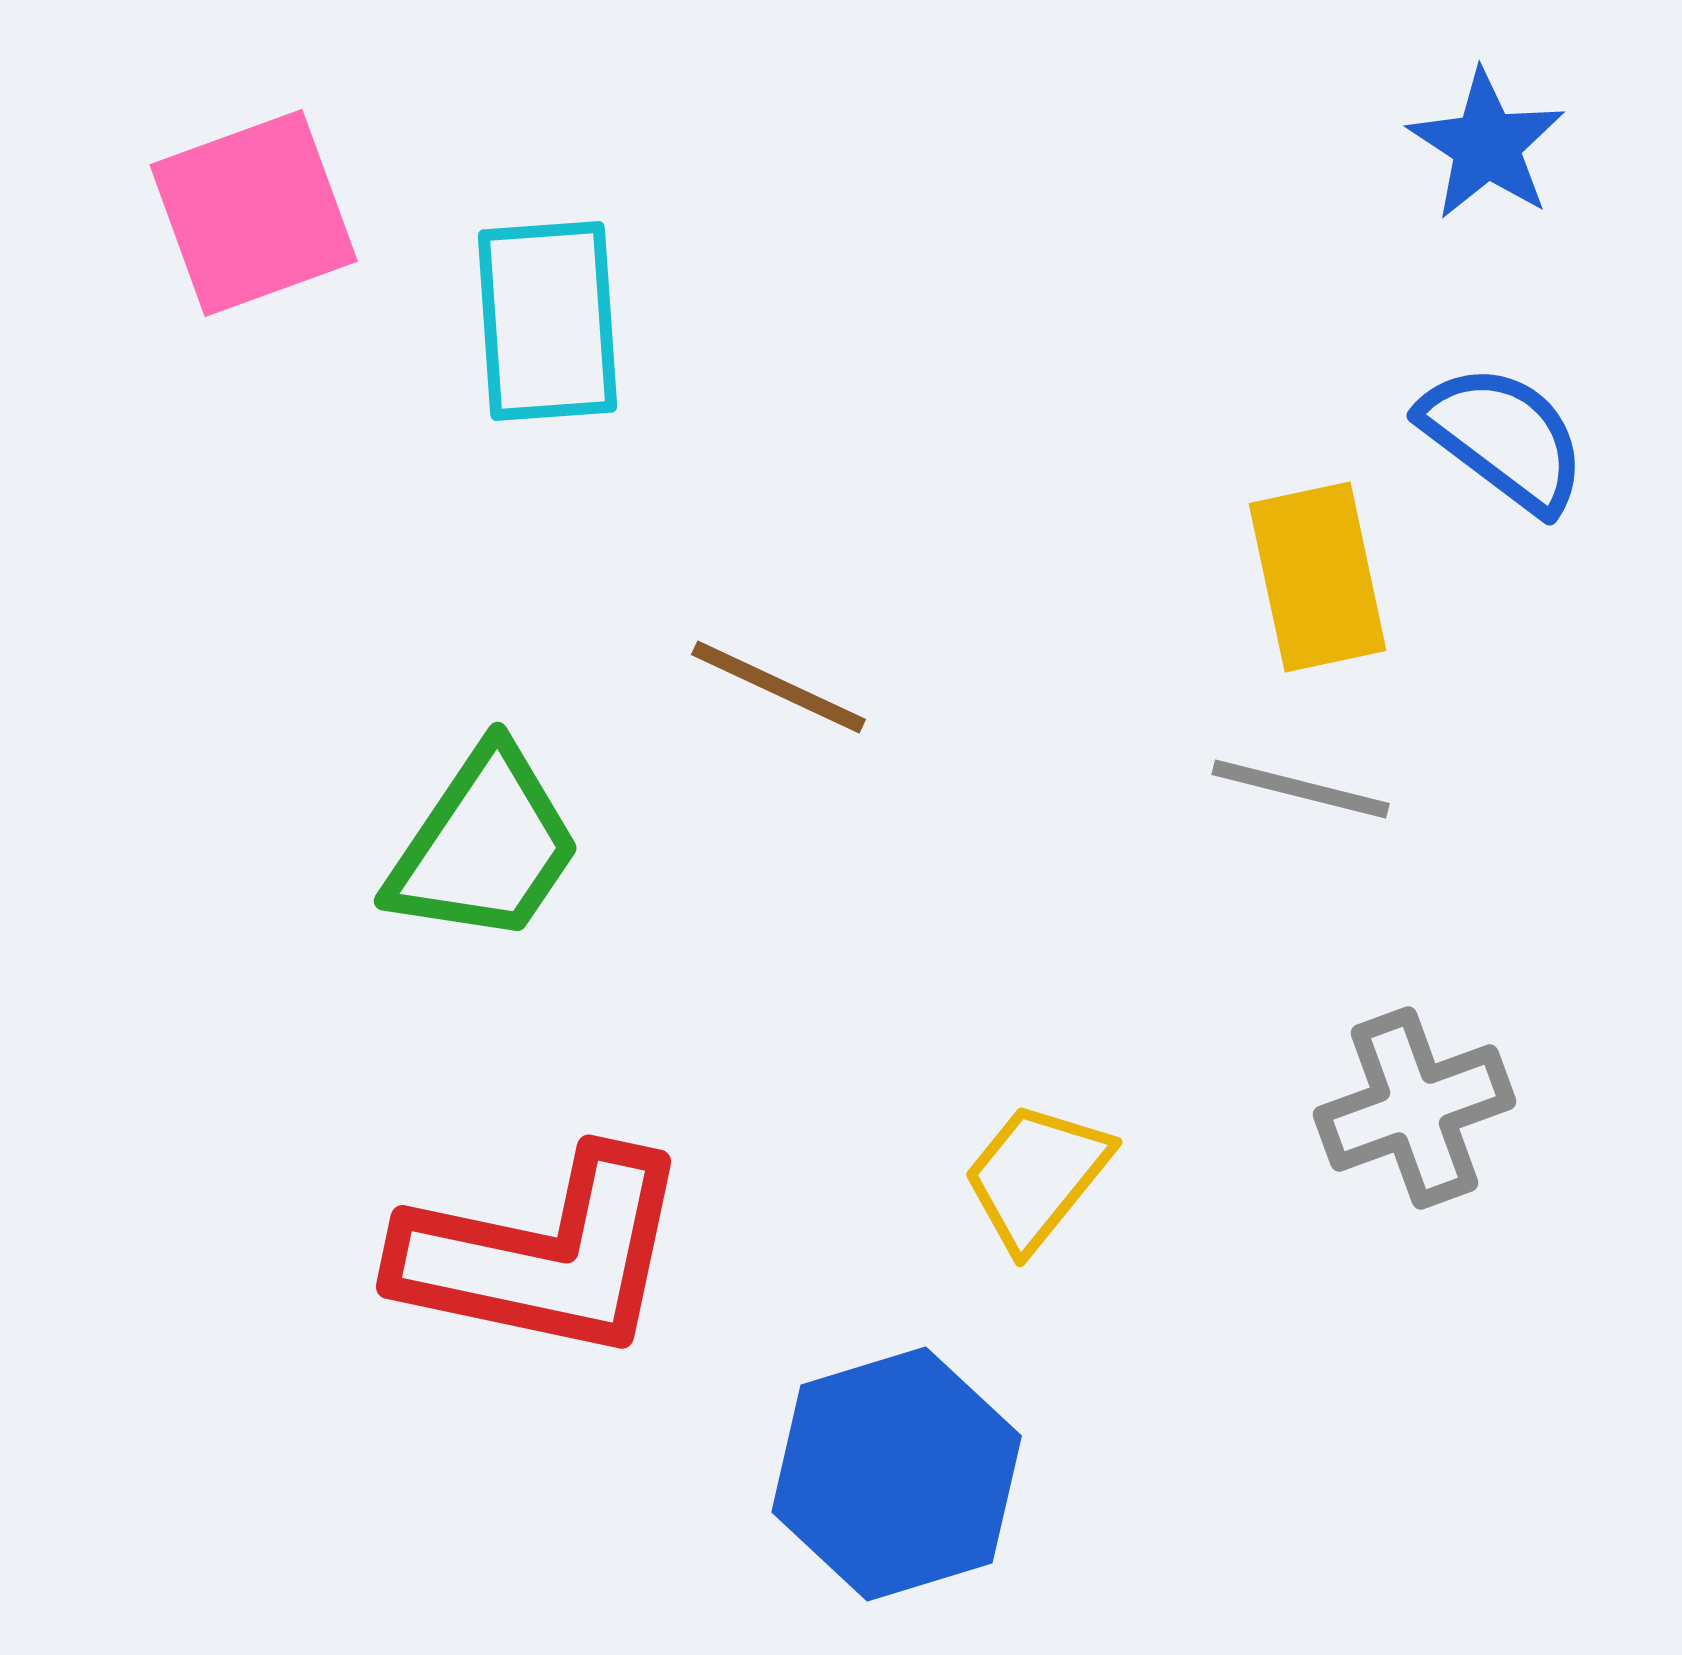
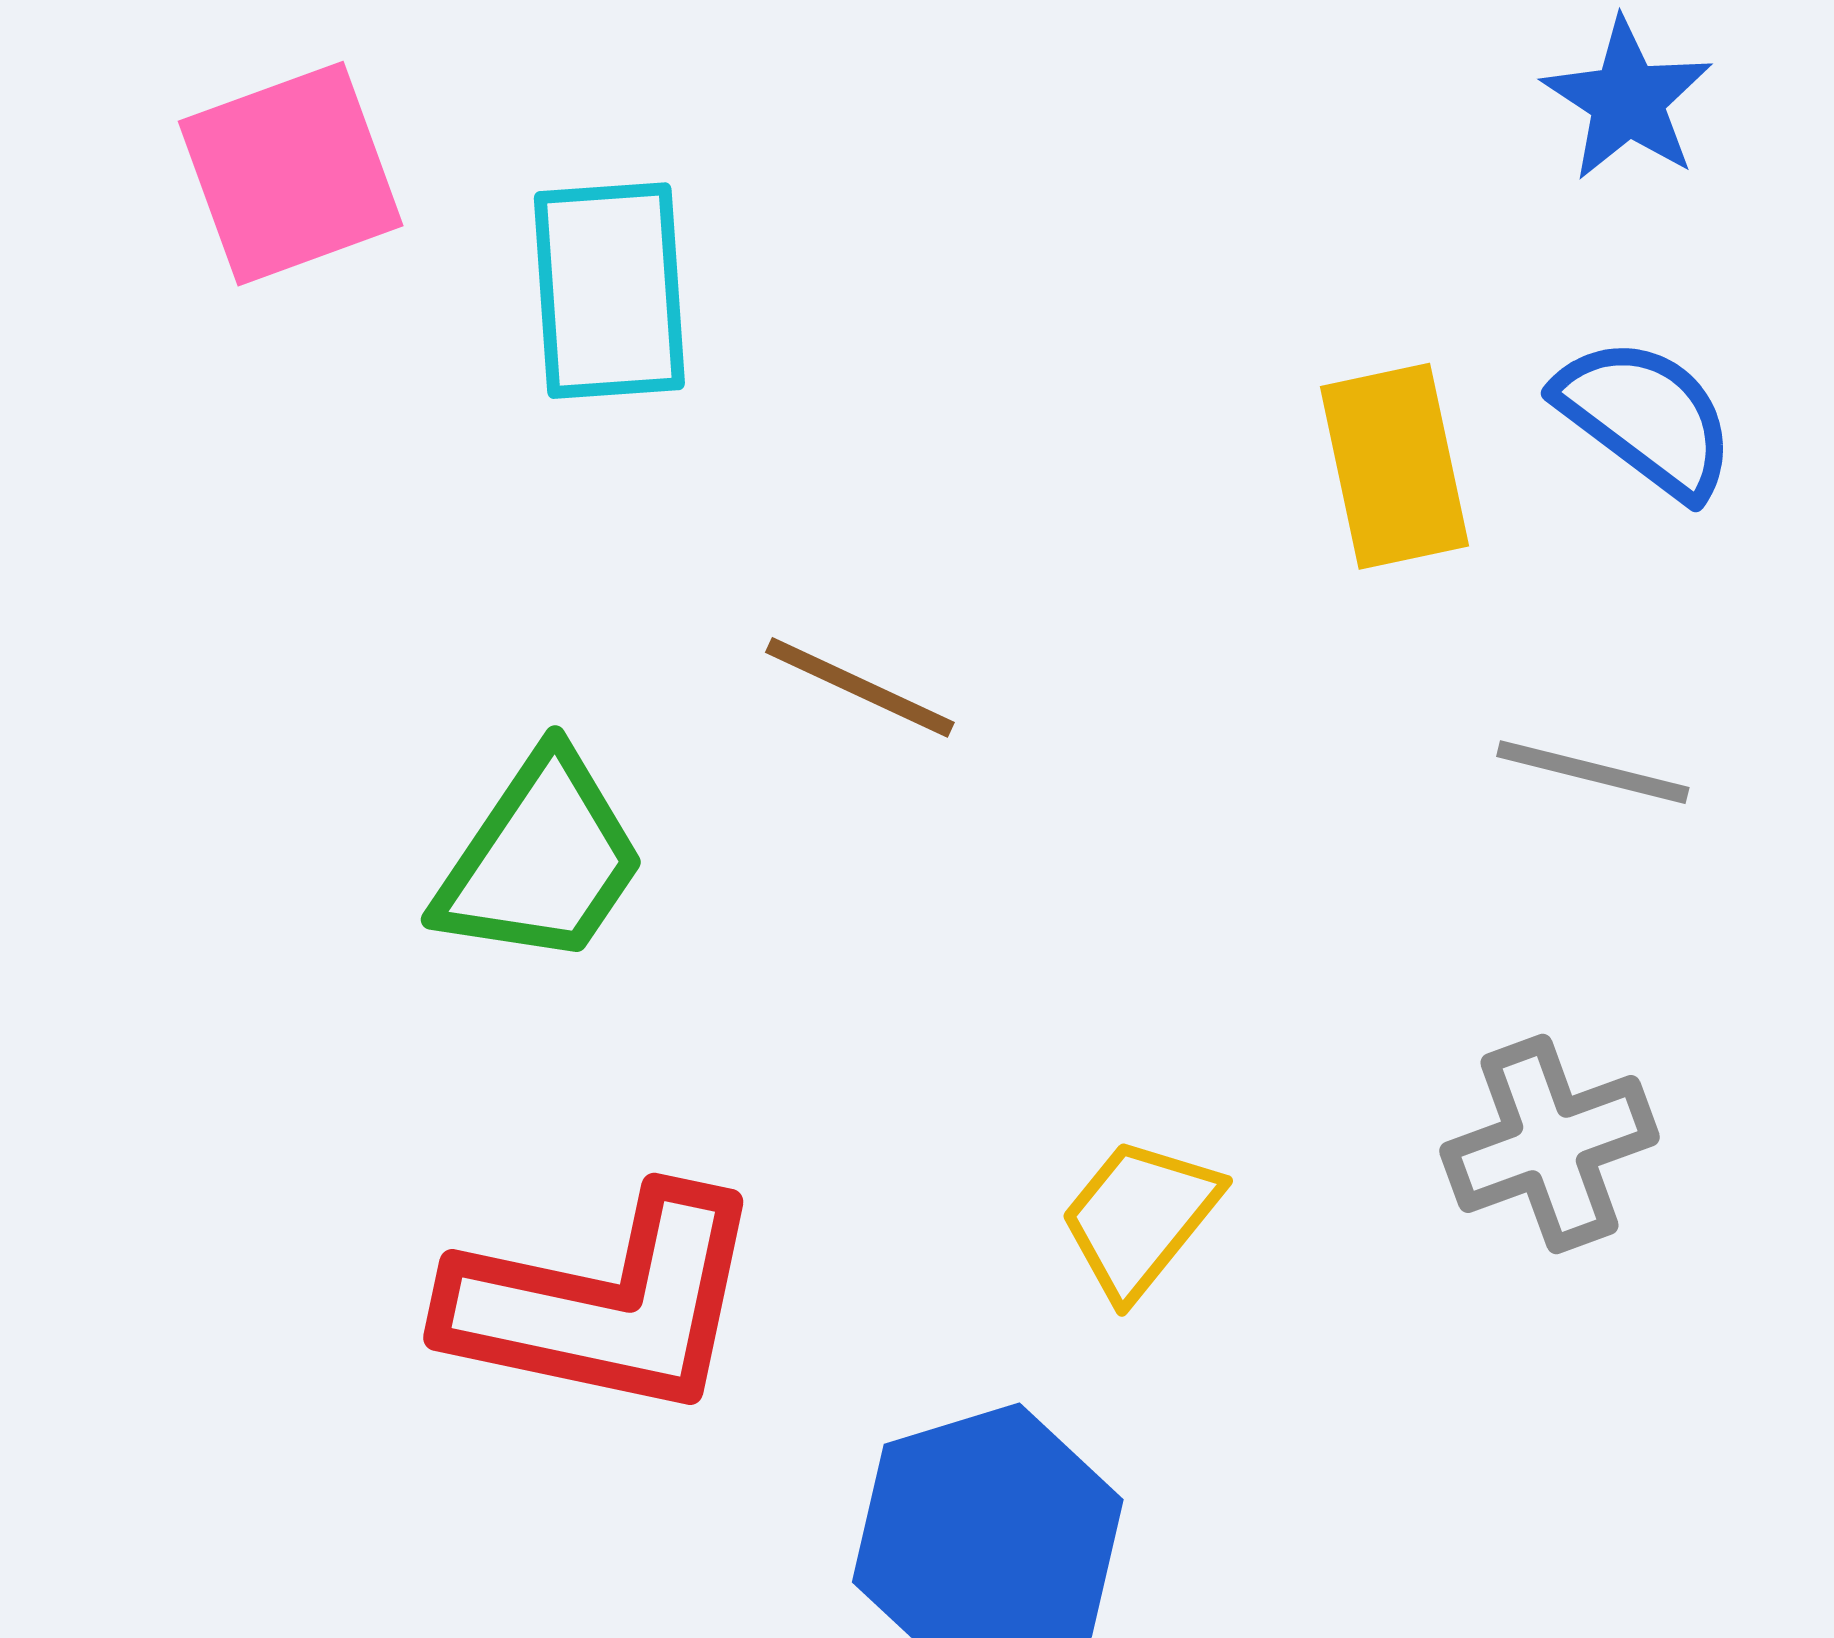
yellow rectangle: (1318, 577) -> (1394, 466), moved
gray line: (1301, 789) -> (1593, 772), moved

